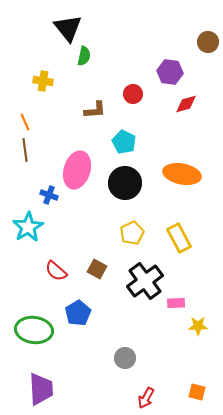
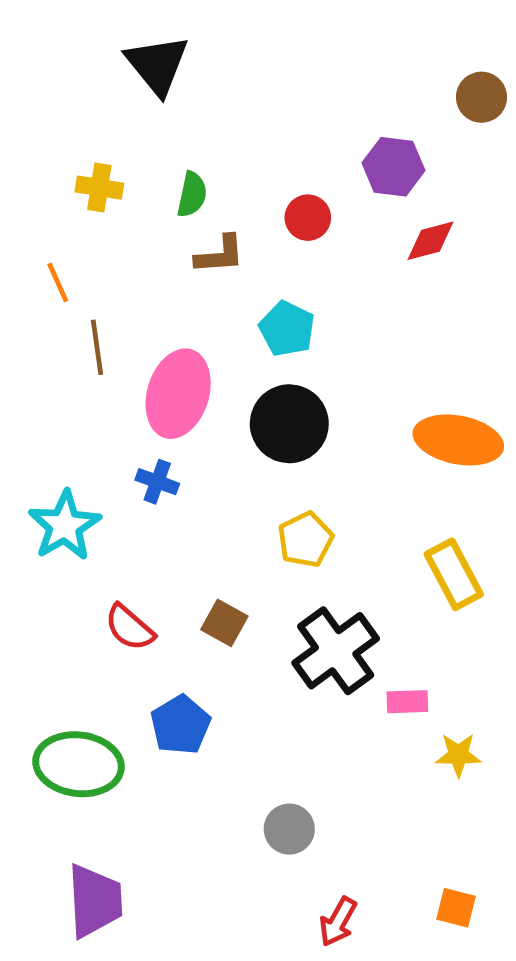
green semicircle: (84, 56) -> (192, 194), moved
brown line: (25, 150) -> (97, 347), moved
orange ellipse: (182, 174) -> (458, 440), moved
blue cross: (49, 195) -> (157, 482), moved
yellow rectangle: (179, 238) -> (454, 574), moved

